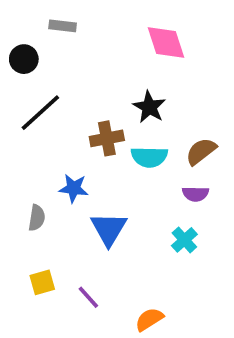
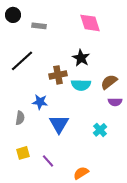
gray rectangle: (63, 26) -> (39, 26), moved
black circle: (24, 59) -> (13, 15), moved
purple semicircle: (195, 194) -> (115, 102), moved

